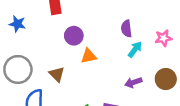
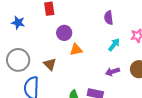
purple semicircle: (126, 29) -> (109, 18), moved

